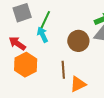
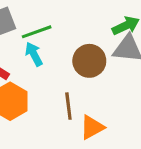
green line: (45, 20) -> (37, 32), turned 48

